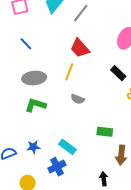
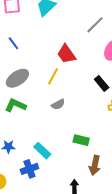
gray line: (81, 13) -> (95, 25), moved
gray ellipse: (34, 78) -> (17, 78), turned -35
gray semicircle: (78, 99) -> (58, 104), turned -56

